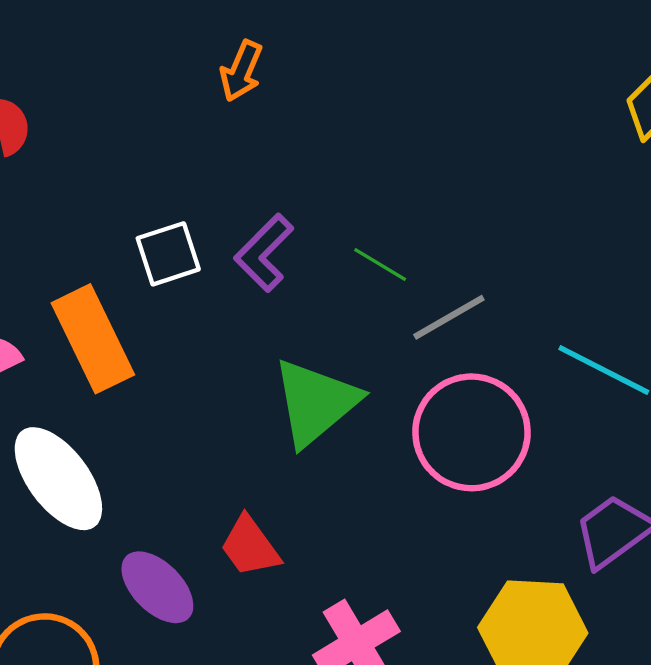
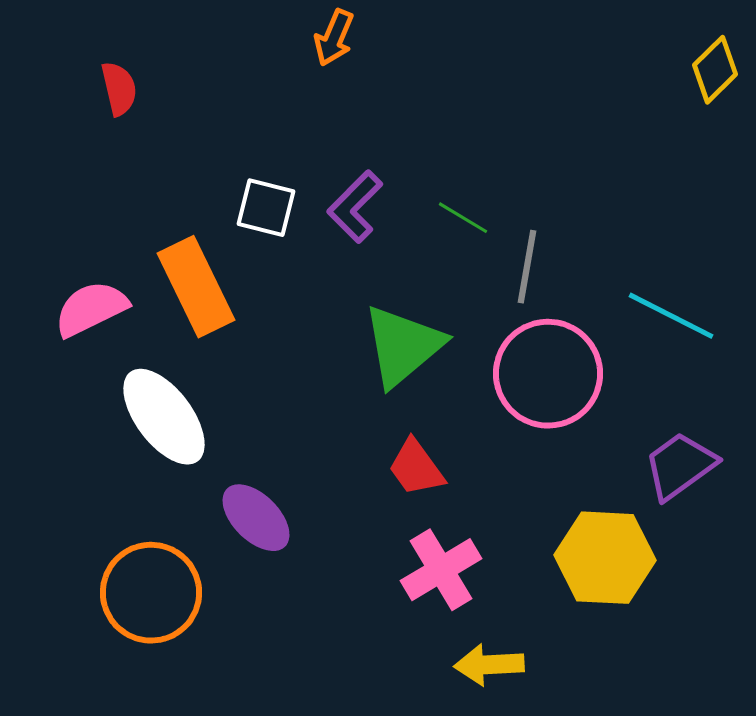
white square: (168, 254) -> (266, 208), turned 32
gray line: (449, 317) -> (527, 267), turned -50
red trapezoid: (250, 546) -> (416, 468), moved

